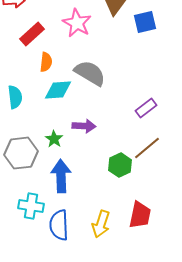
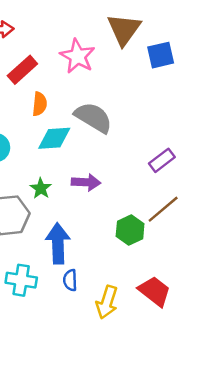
green star: (54, 139) -> (41, 188), moved
red trapezoid: (140, 215) -> (155, 291), turned -64
blue semicircle: (59, 225) -> (70, 280), moved, size x0.6

